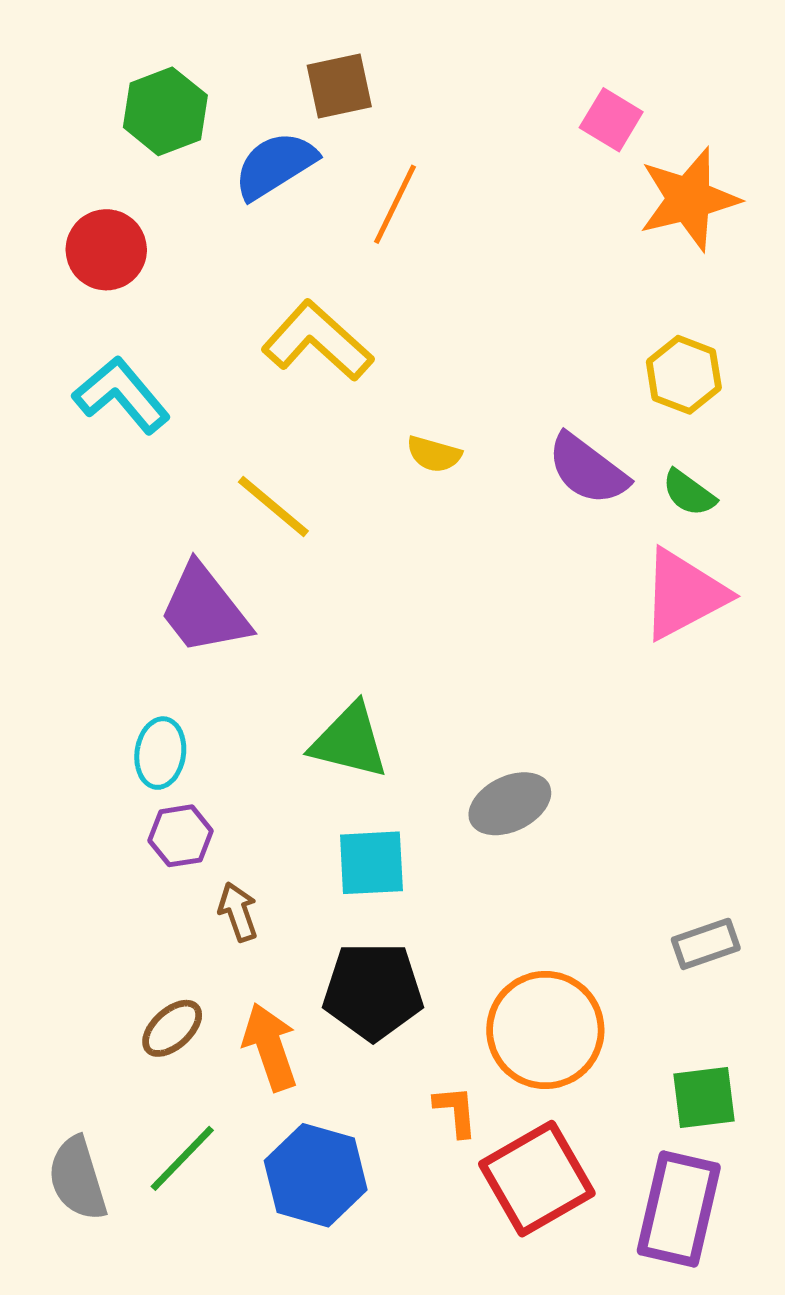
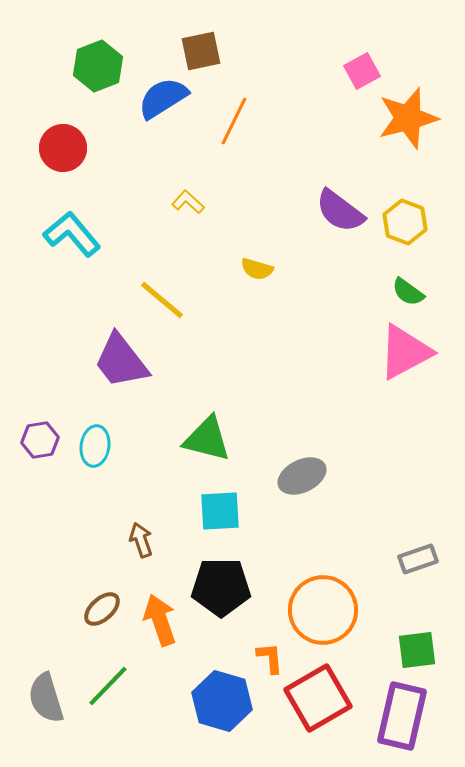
pink square: (611, 120) -> (362, 71), turned 30
yellow L-shape: (317, 341) -> (188, 202), size x0.5
purple semicircle: (588, 469) -> (340, 211), moved
purple hexagon: (181, 836) -> (40, 440), moved
blue hexagon: (316, 1175) -> (222, 701), moved

